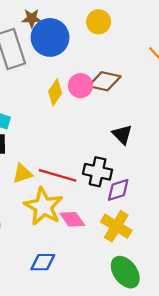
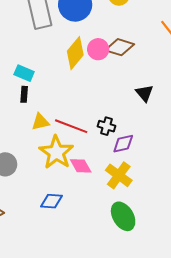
yellow diamond: (55, 92) -> (75, 53), size x1.4
black triangle: (122, 134) -> (144, 93), moved
black cross: (98, 172) -> (106, 126), size x0.7

